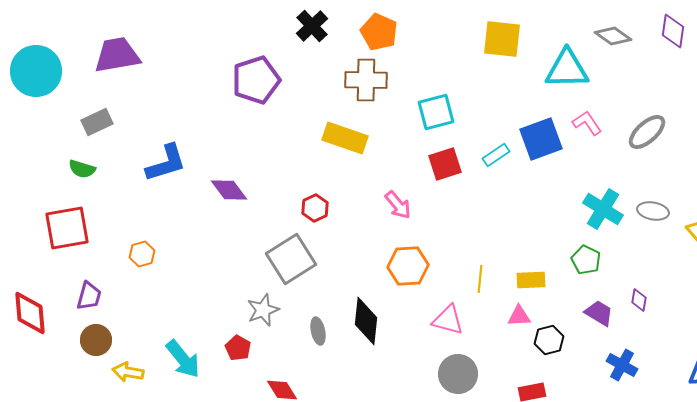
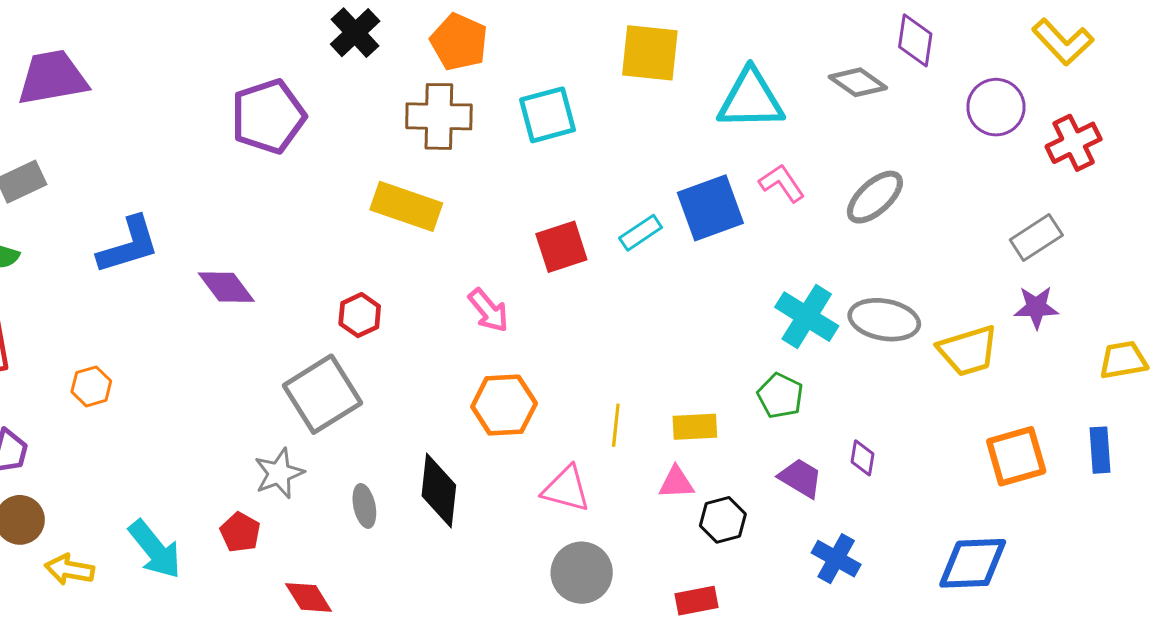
gray diamond: (613, 36) -> (858, 82), moved
cyan square: (436, 112) -> (548, 115), moved
gray ellipse: (653, 211) -> (884, 320), size x1.4

